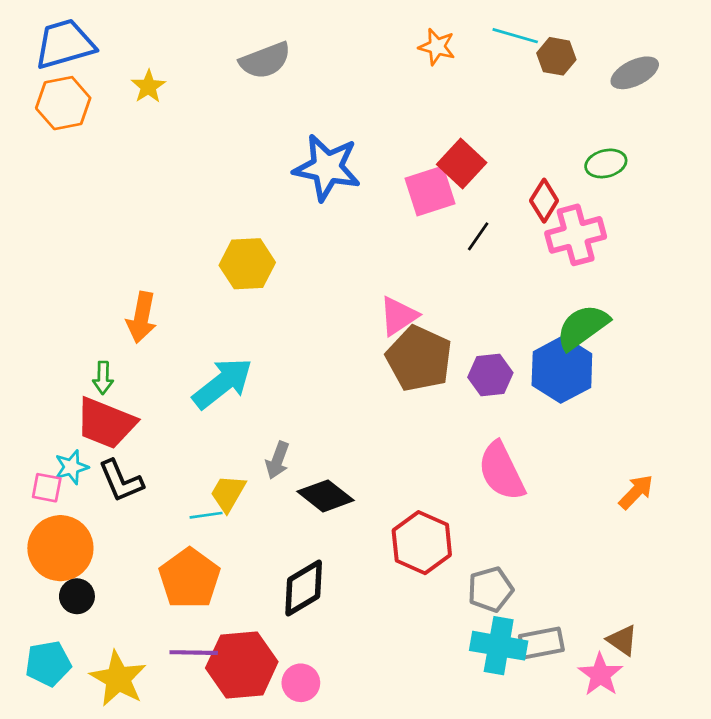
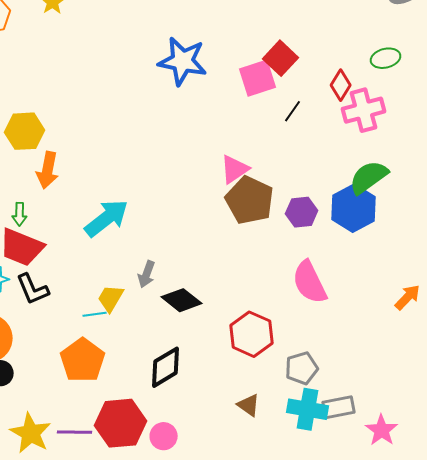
yellow hexagon: (247, 264) -> (25, 131), moved
brown triangle: (622, 640) -> (249, 405), moved
purple line: (194, 653) -> (75, 432), moved

